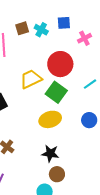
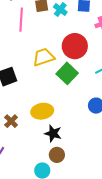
yellow ellipse: (50, 119) -> (42, 111), moved

